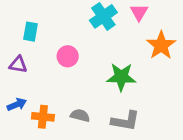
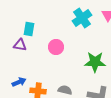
purple triangle: (18, 65) -> (20, 45), moved

